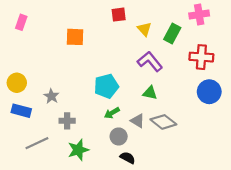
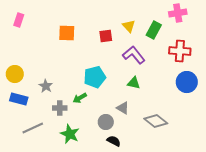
red square: (119, 15) -> (106, 36), moved
green arrow: (112, 113) -> (80, 98), moved
gray diamond: (163, 122) -> (156, 121), moved
green star: (78, 150) -> (70, 134), turned -30

